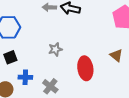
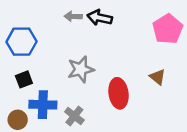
gray star: (55, 49) -> (81, 69), size x1.5
blue cross: (25, 77) -> (43, 105), size x1.5

